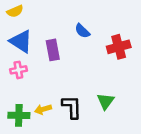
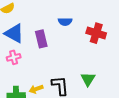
blue semicircle: (82, 31) -> (65, 22), turned -40
red cross: (119, 47) -> (96, 33), turned 36

